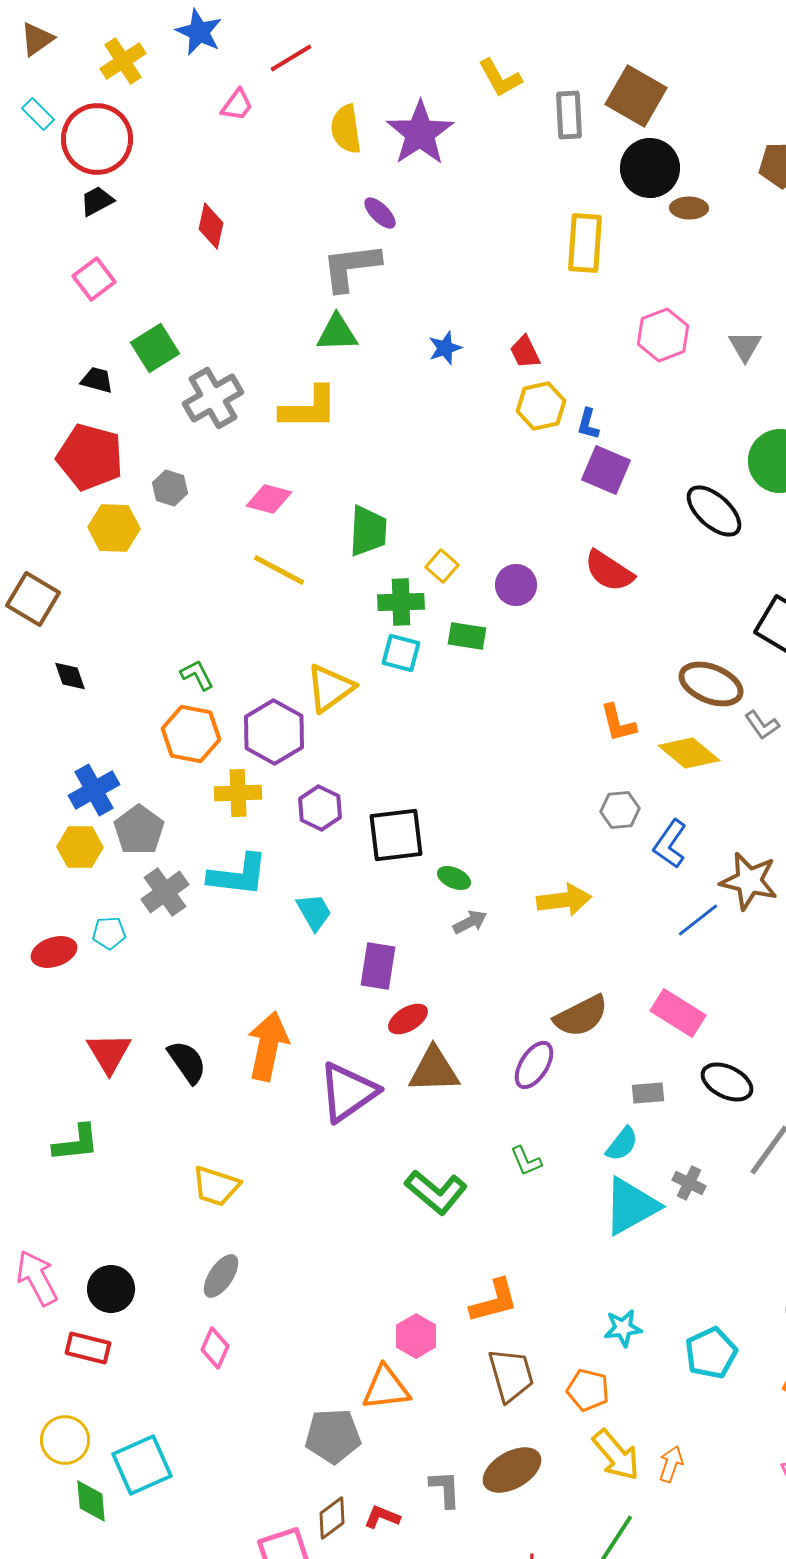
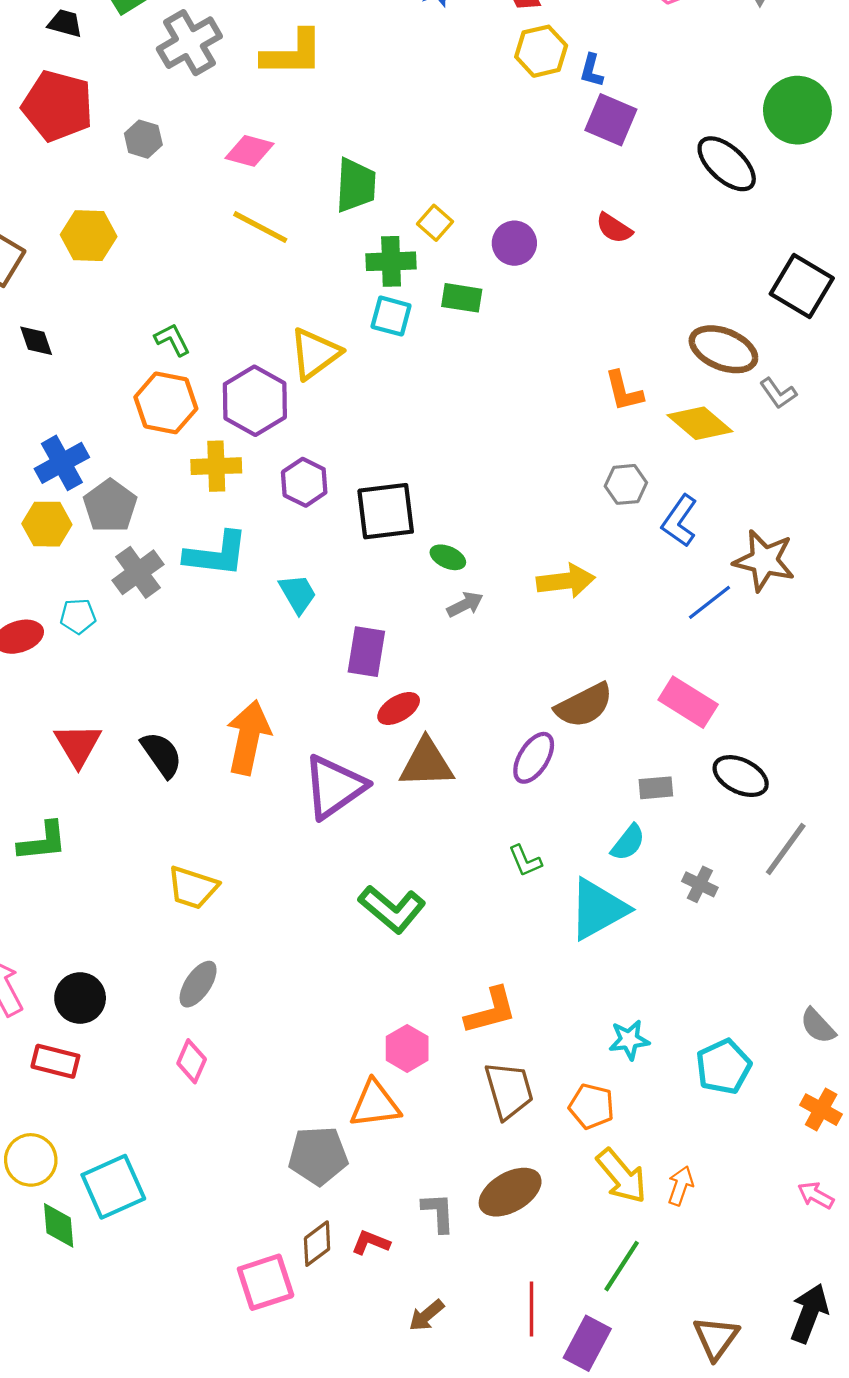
yellow hexagon: (114, 528) -> (89, 236), moved
red semicircle: (609, 571) -> (614, 228), size x0.7
green L-shape: (436, 1192) -> (392, 909), moved
cyan triangle: (631, 1206) -> (598, 909), moved

